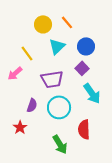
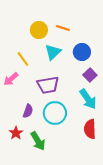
orange line: (67, 22) -> (63, 28), turned -32
purple square: (82, 68) -> (90, 75), moved
red semicircle: (84, 129) -> (90, 129), moved
green arrow: (60, 144) -> (38, 141), moved

